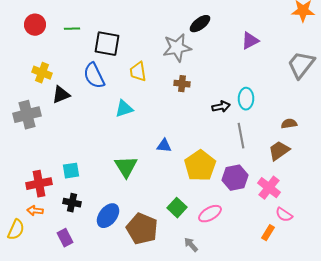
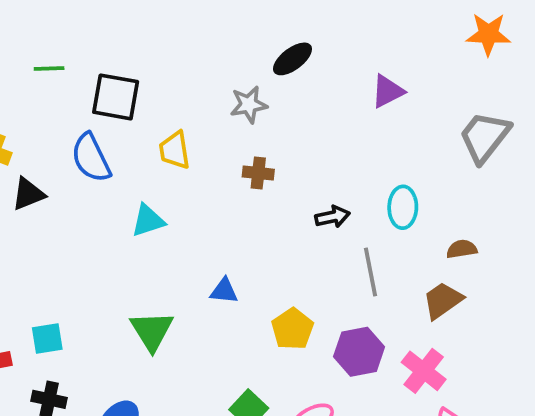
gray star: (177, 48) -> (249, 105), size x0.7
cyan ellipse: (246, 99) -> (403, 207), moved
yellow pentagon: (200, 166) -> (292, 329), size x0.7

